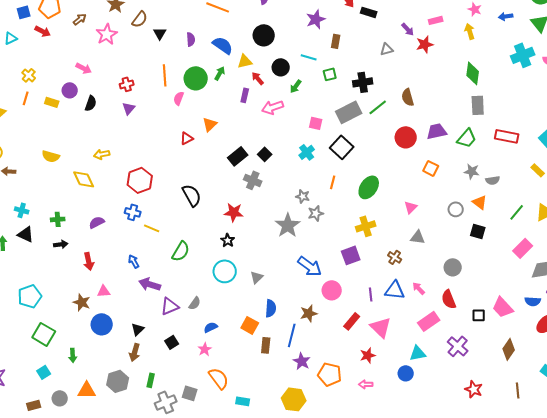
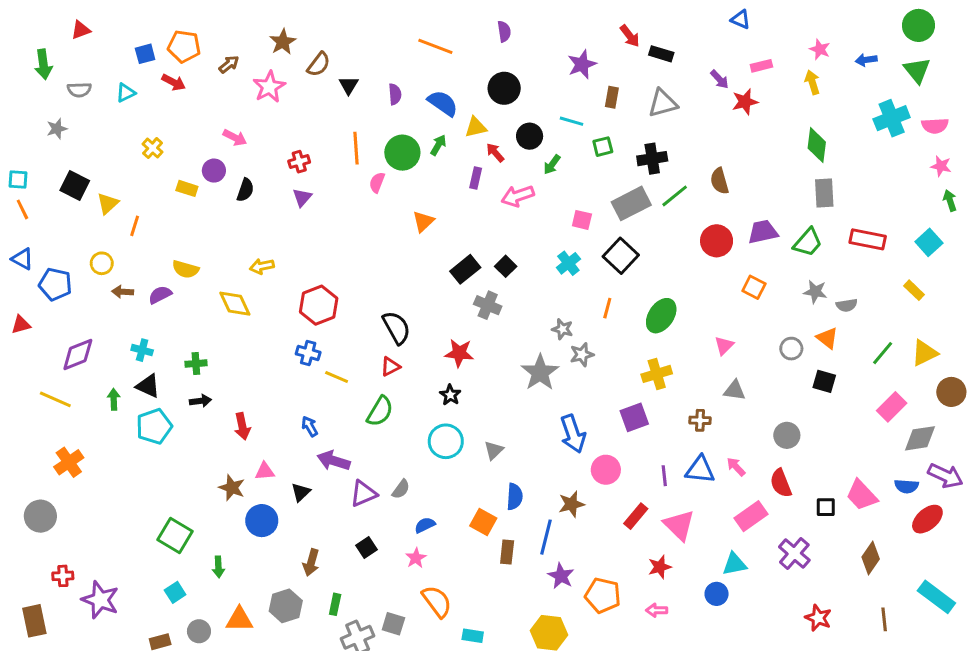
gray triangle: (387, 49) -> (663, 103), moved, size x1.5
orange line: (26, 98) -> (135, 226), moved
red triangle: (187, 138) -> (390, 367), moved
purple semicircle: (97, 222) -> (160, 295), moved
brown cross: (395, 257) -> (700, 420), turned -32
blue arrow: (310, 266) -> (573, 434), turned 35
cyan pentagon: (30, 296) -> (154, 426), moved
black triangle: (138, 329) -> (301, 492), moved

